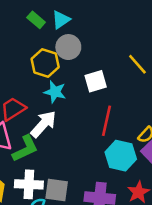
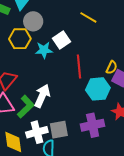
cyan star: (55, 92) -> (44, 50), moved
white arrow: (43, 124) -> (42, 96), moved

